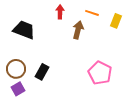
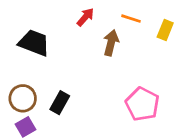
red arrow: (60, 12) -> (85, 17), turned 40

